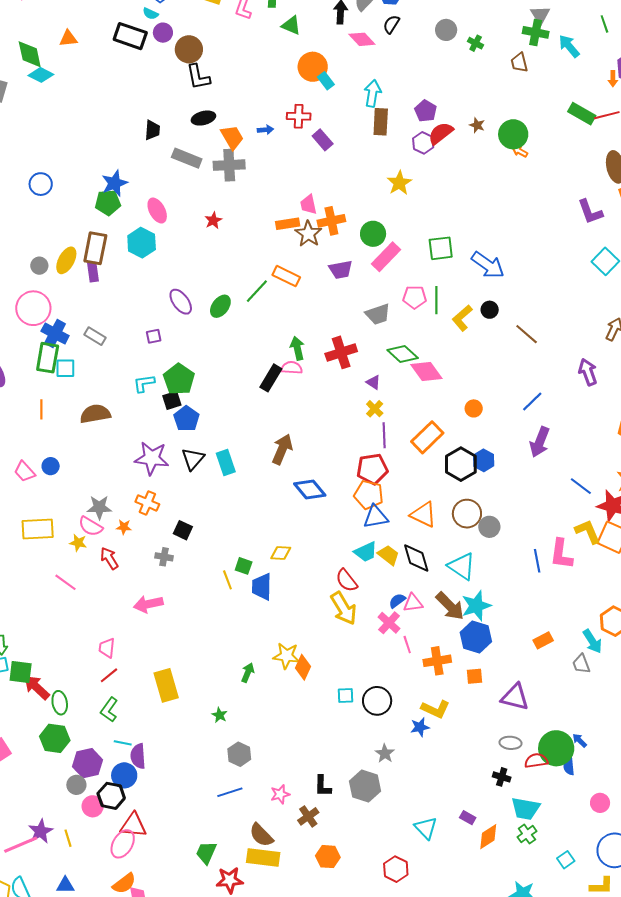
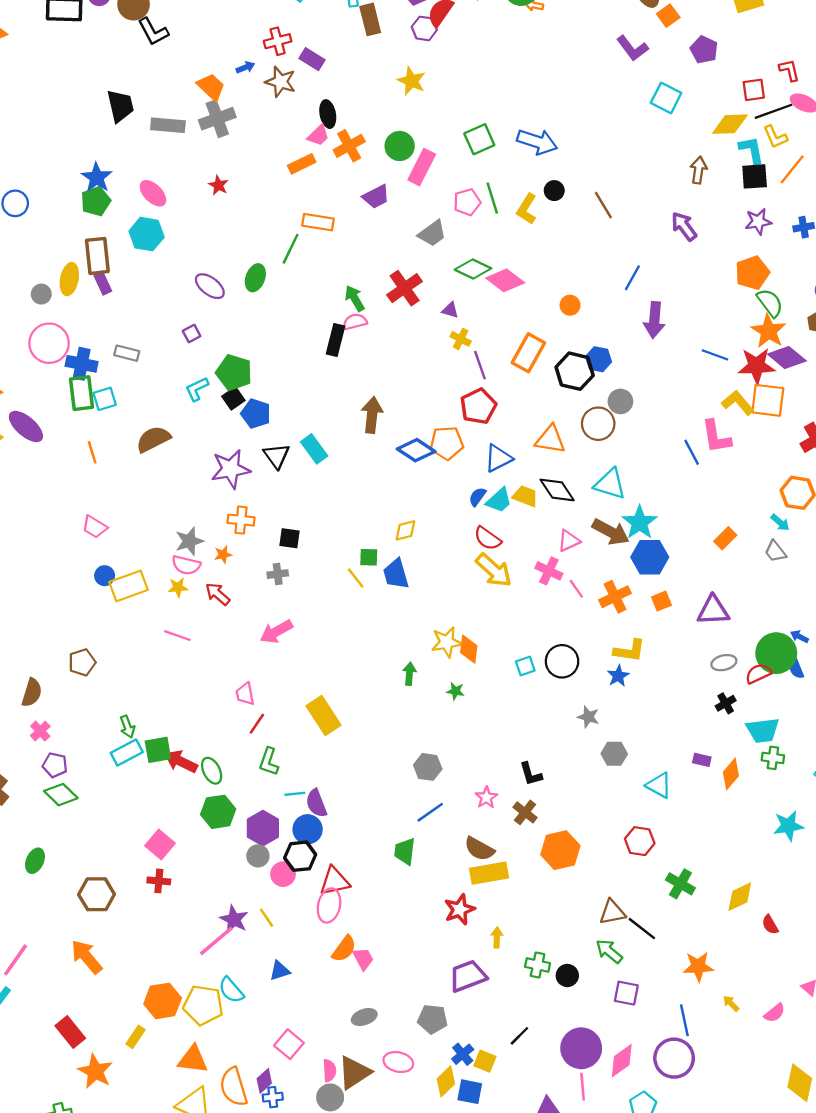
black ellipse: (203, 118) -> (328, 114), moved, turned -70
black trapezoid: (152, 130) -> (120, 106), size x1.4
pink trapezoid: (308, 204) -> (318, 135), turned -105
brown star: (308, 234) -> (281, 82), moved
brown line: (527, 334) -> (603, 205), turned 35
blue circle: (51, 466) -> (105, 576), moved
orange pentagon: (369, 495) -> (447, 443), moved
gray circle: (489, 527) -> (620, 401), moved
blue semicircle: (397, 601) -> (477, 497), moved
cyan arrow: (592, 641) -> (780, 523), size x0.7
green star: (220, 715) -> (455, 691), moved
black cross: (502, 777) -> (726, 703), turned -30
gray hexagon: (365, 786) -> (614, 754), moved, size x0.7
green cross: (527, 834) -> (773, 758), turned -30
green trapezoid: (206, 853) -> (405, 851), moved
orange hexagon: (328, 857) -> (560, 850), size x1.4

